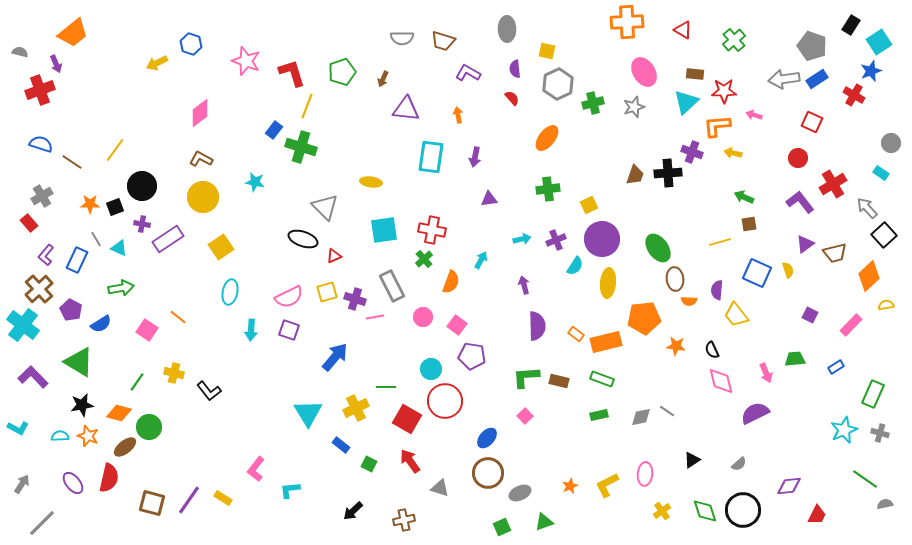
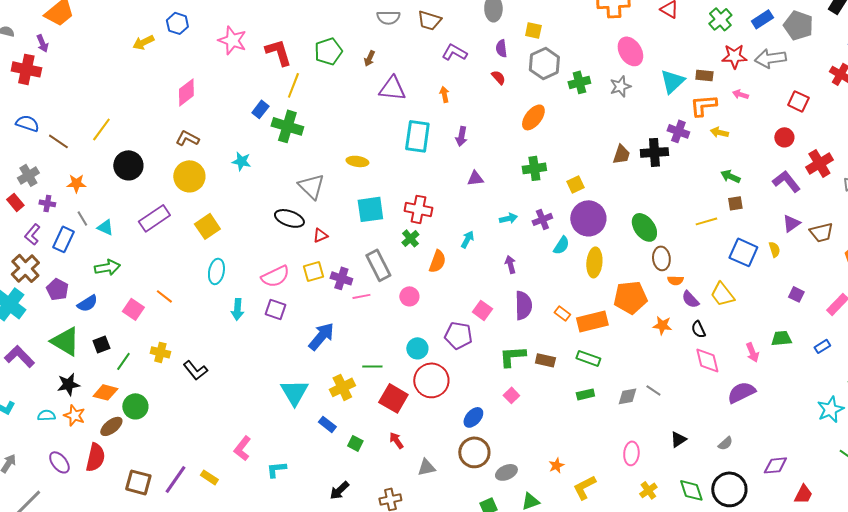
brown rectangle: (695, 74) -> (704, 75), moved
blue rectangle: (817, 79) -> (762, 19), moved
red cross: (40, 90) -> (26, 69), turned 32
red star: (724, 91) -> (734, 56), moved
black square: (115, 207) -> (101, 344), moved
purple cross: (142, 224) -> (47, 203), moved
purple semicircle: (717, 290) -> (690, 299), moved, turned -48
pink square: (457, 325) -> (482, 310), moved
red arrow: (410, 461) -> (396, 440), size x0.7
yellow L-shape: (607, 485) -> (584, 487), moved
gray triangle: (440, 488) -> (426, 467), turned -30

